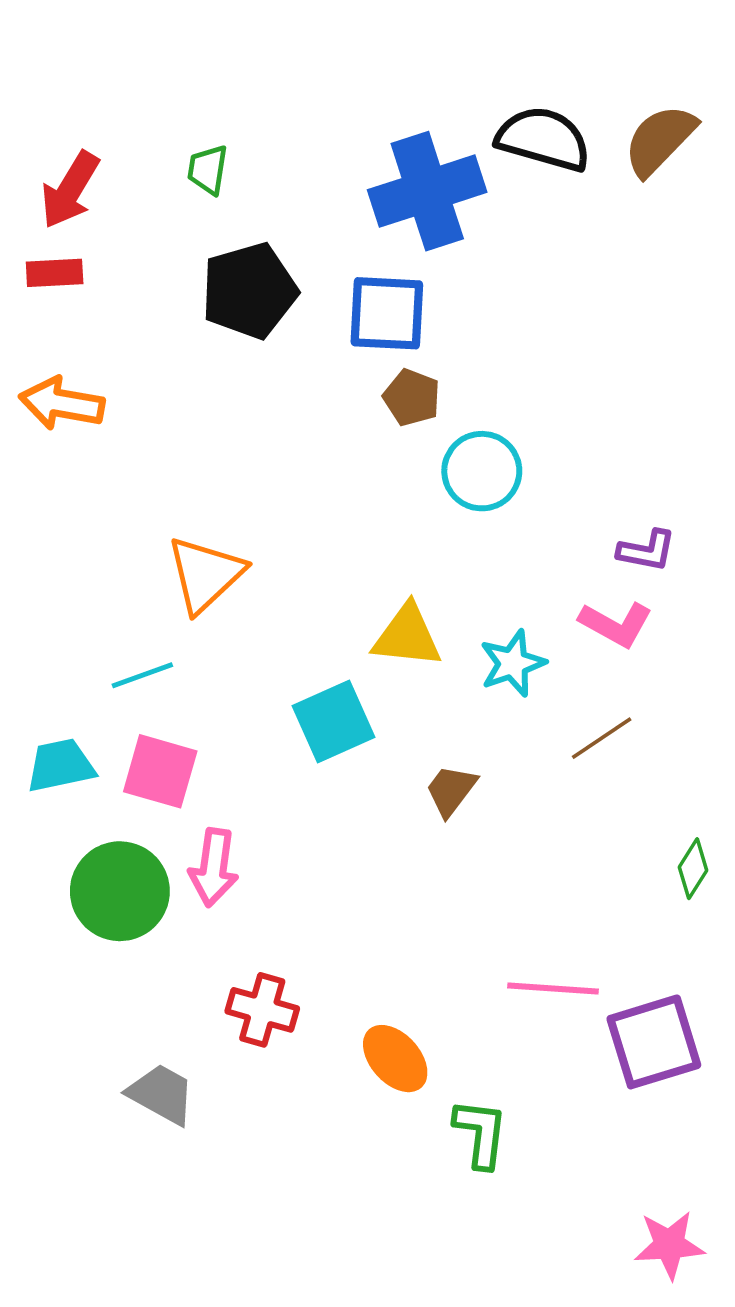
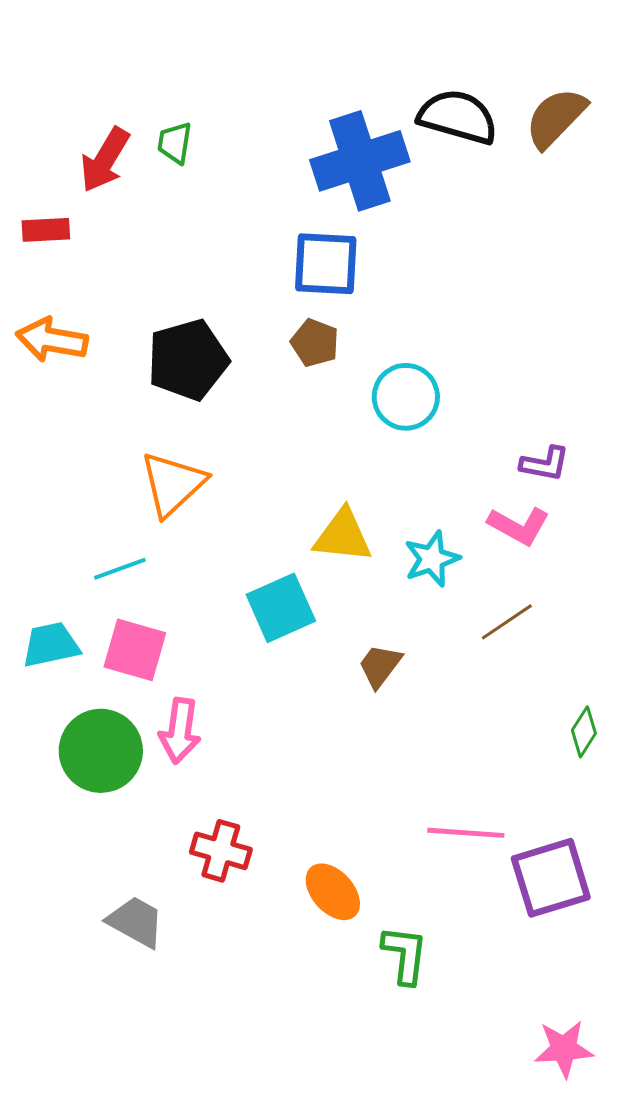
red arrow: (70, 190) -> (105, 160), moved
black pentagon: (249, 291) -> (188, 360), moved
brown pentagon: (412, 398) -> (315, 343), moved

